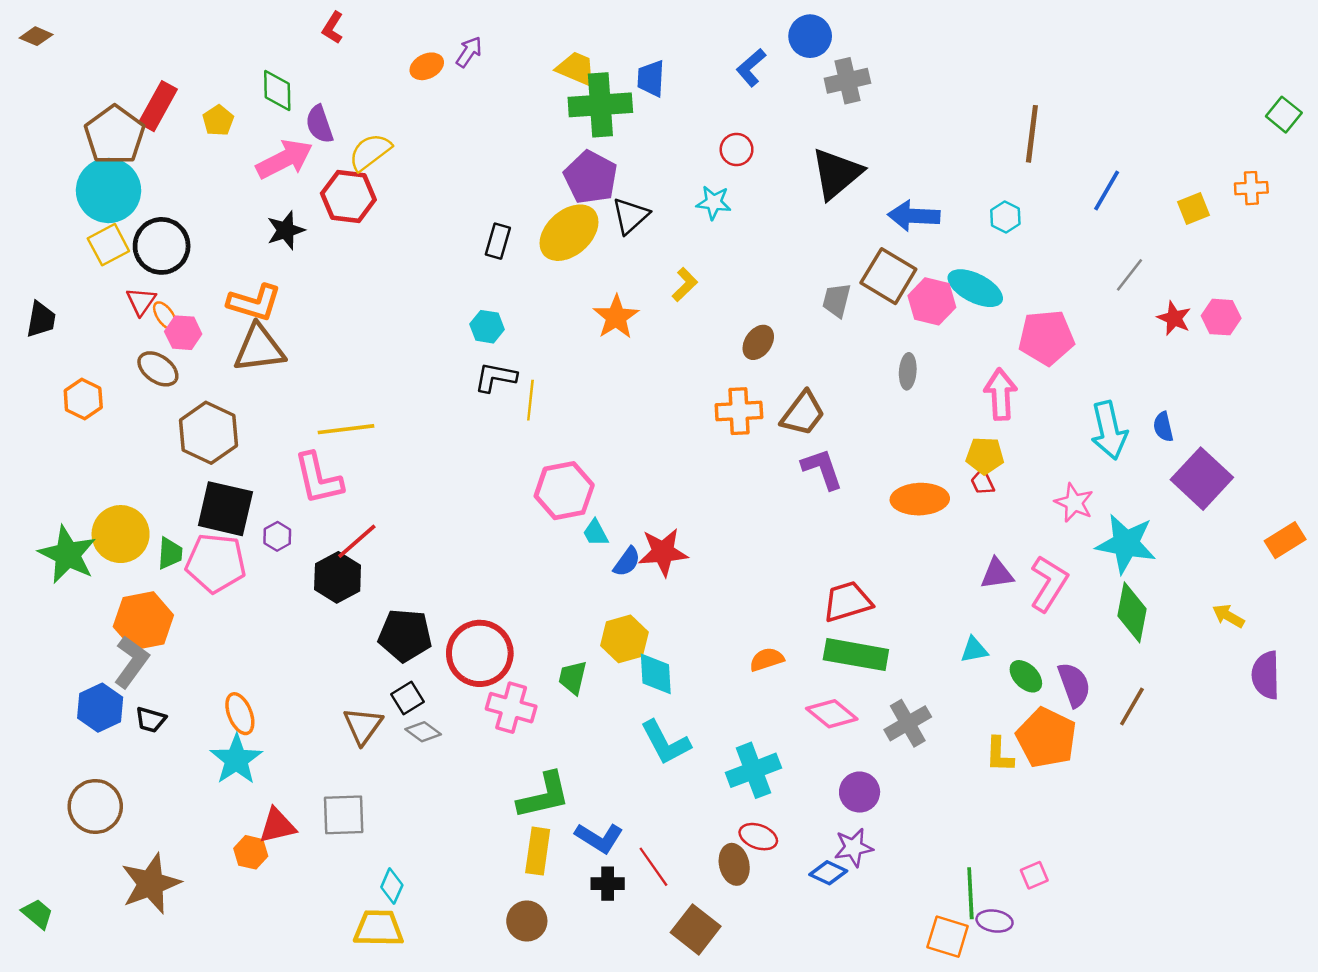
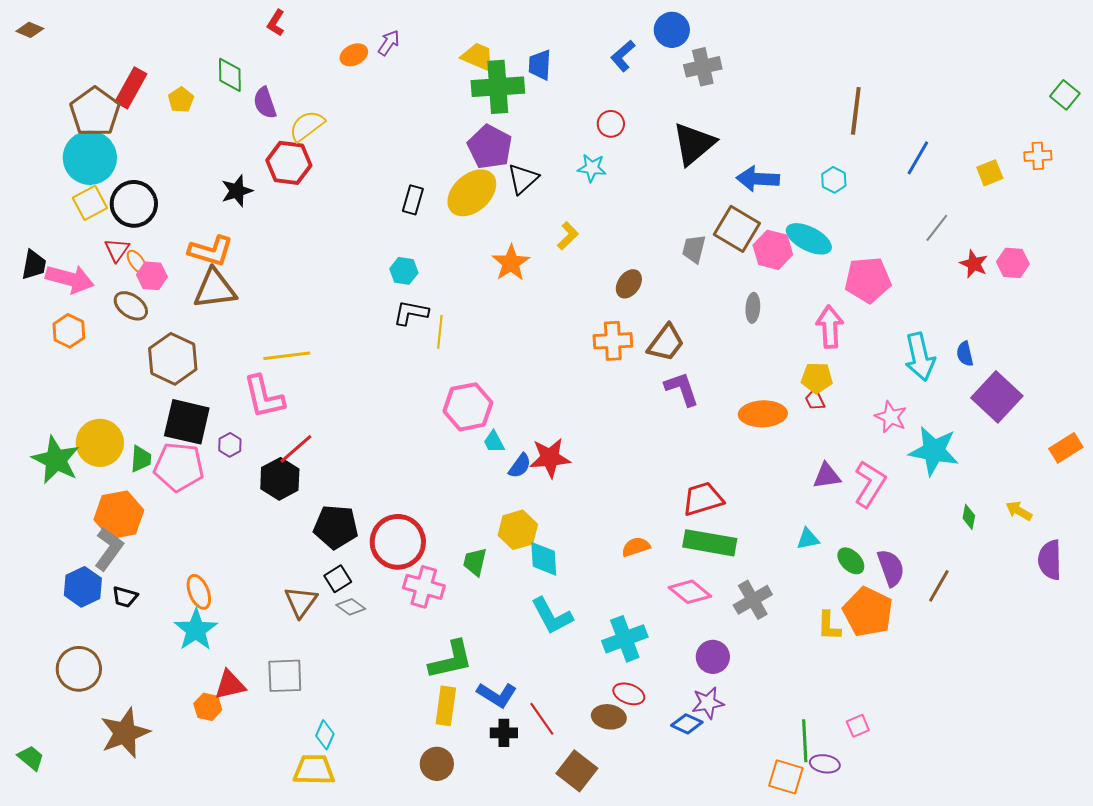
pink arrow: (284, 159) -> (70, 279), moved, turned 42
green diamond: (1132, 612) -> (969, 517), moved, size x0.5
brown ellipse: (734, 864) -> (609, 717), turned -68

